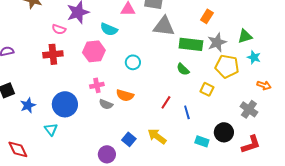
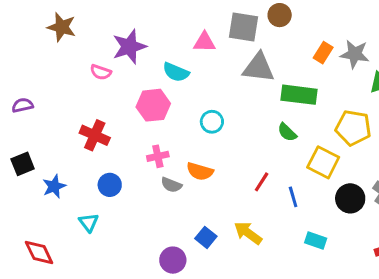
gray star: (217, 42) -> (355, 54), moved, turned 30
red cross: (53, 54) -> (95, 135), moved, turned 30
yellow square: (207, 89) -> (323, 162), size x1.5
blue circle: (65, 104) -> (110, 185), size x0.6
black circle: (224, 132) -> (350, 198), moved

